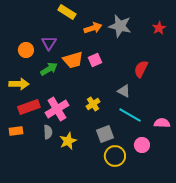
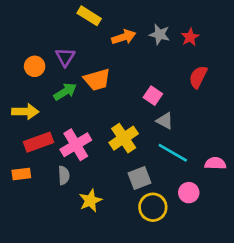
gray star: (120, 26) -> (160, 34), size x0.7
red star: (159, 28) -> (190, 37), moved
pink square: (95, 60) -> (153, 96), moved, turned -32
red semicircle: (141, 69) -> (198, 77), moved
yellow cross: (93, 104) -> (124, 138), size x1.5
yellow star: (68, 141) -> (90, 201), moved

